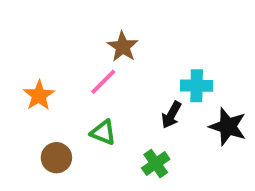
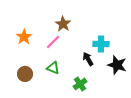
orange star: (39, 95) -> (24, 37), moved
black arrow: (171, 115) -> (88, 59), turned 120
brown circle: (56, 158) -> (25, 74), moved

